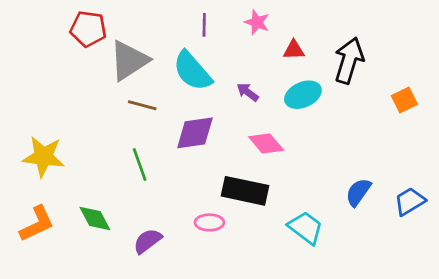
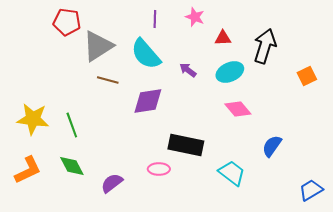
pink diamond: (266, 143) -> (238, 109), moved
green line: (140, 165) -> (72, 125), moved
blue trapezoid: (410, 201) -> (311, 190), moved

